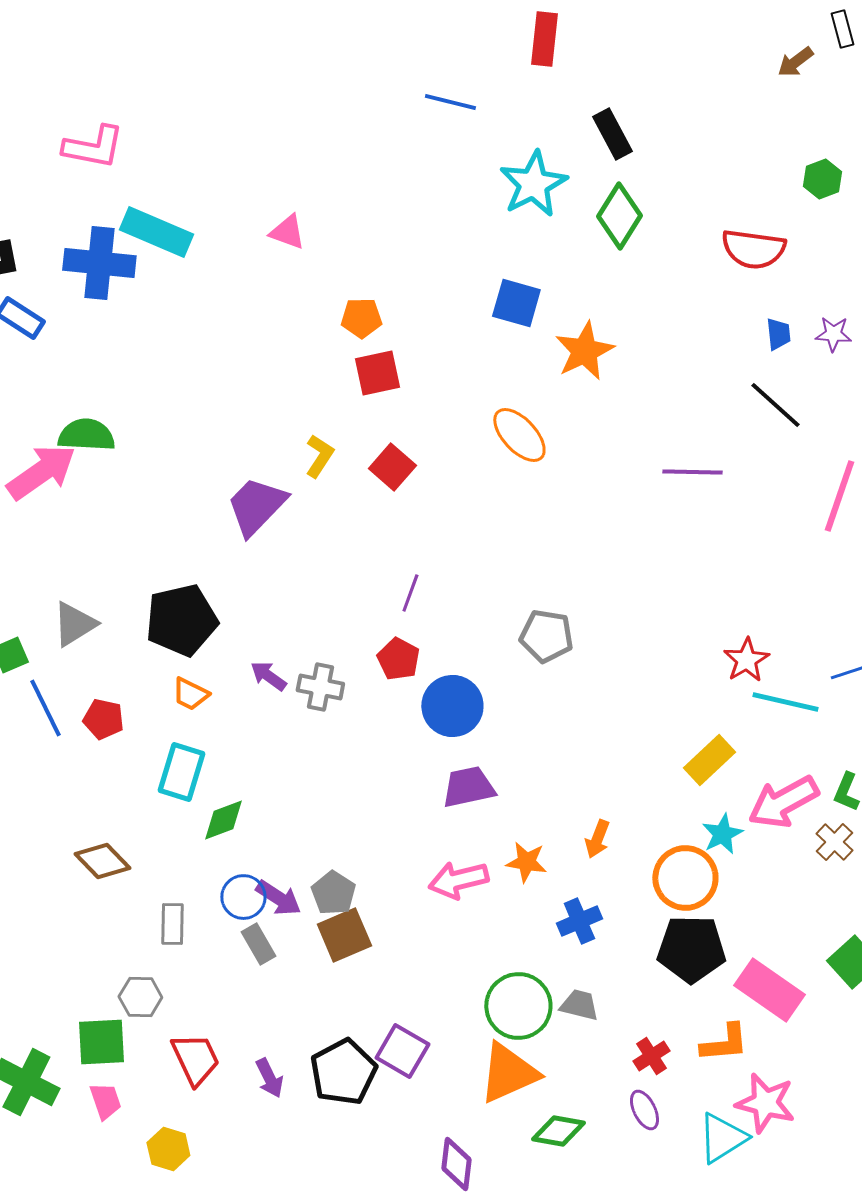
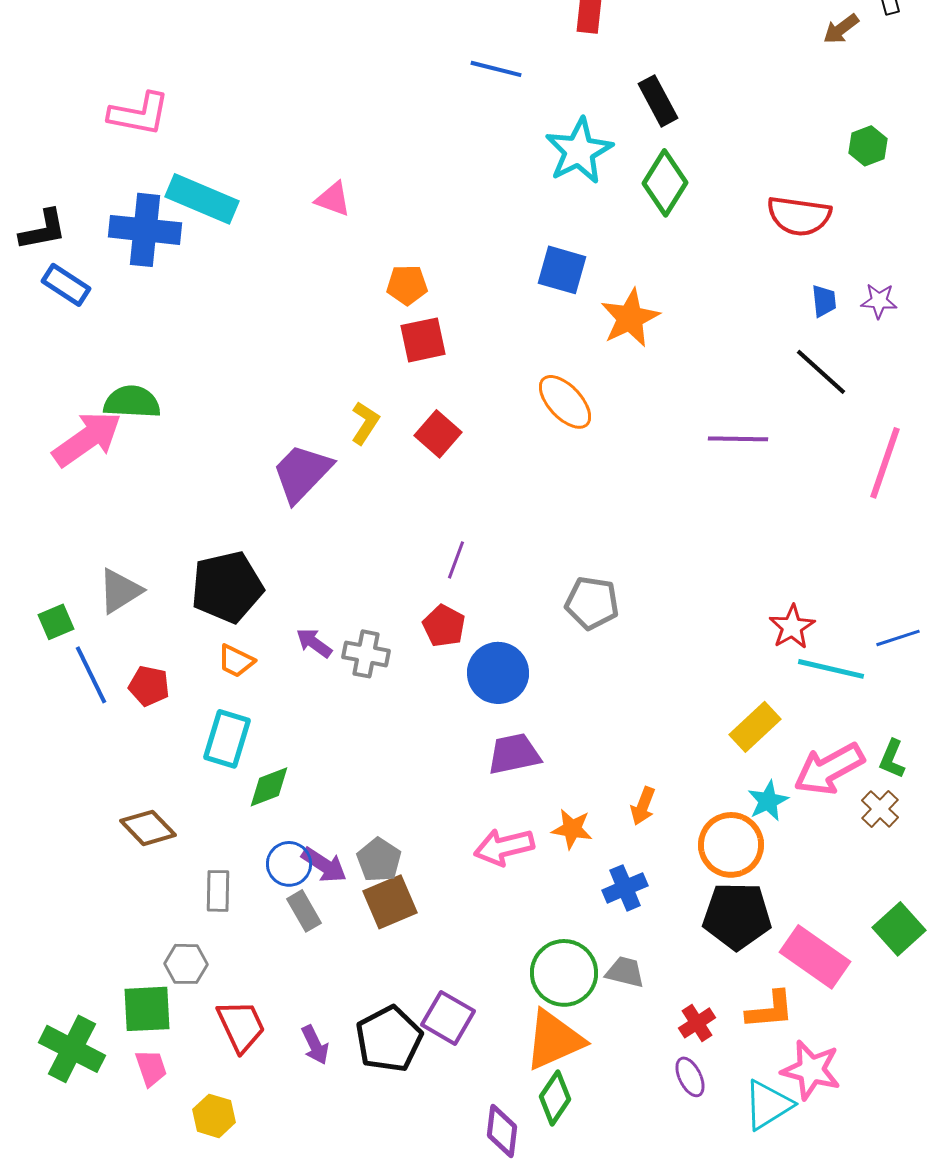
green diamond: (558, 1131) -> (555, 1098), moved, turned -66

